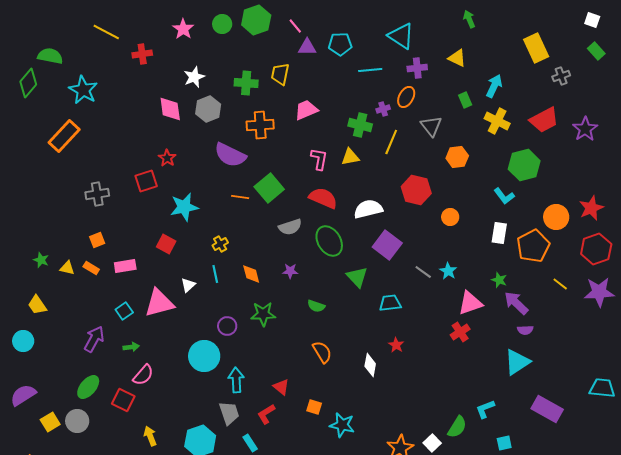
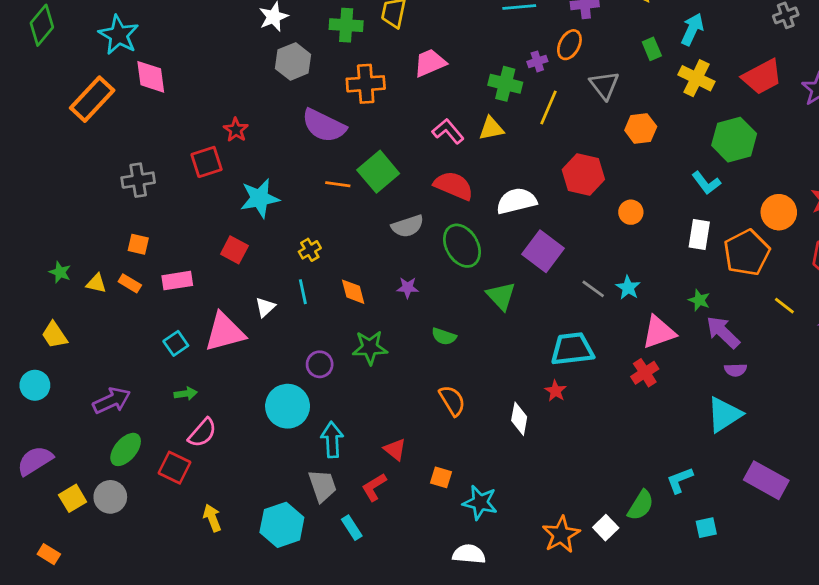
pink diamond: (170, 109) -> (151, 77), moved
pink L-shape: (319, 159) -> (448, 131), turned -50
orange square: (97, 240) -> (138, 244), turned 35
cyan trapezoid: (390, 303) -> (572, 349), moved, size x1.4
purple arrow: (94, 339) -> (112, 401), moved, turned 36

